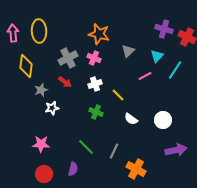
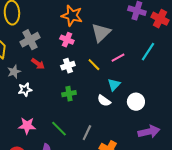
gray triangle: (128, 51) -> (101, 33), size x1.5
cyan triangle: (157, 56) -> (114, 85), moved
gray cross: (68, 58) -> (30, 40), moved
yellow line: (118, 95) -> (94, 65), moved
green cross: (96, 112) -> (69, 94), turned -32
pink star: (41, 144) -> (27, 126), moved

